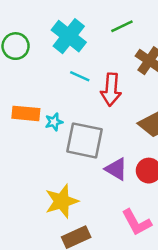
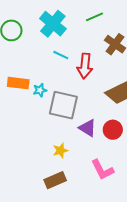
yellow star: (62, 201) -> (60, 151), moved, size x0.6

